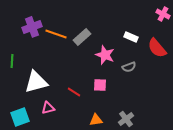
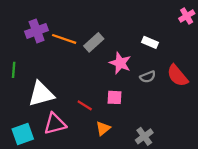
pink cross: (163, 14) -> (187, 16), turned 32
red semicircle: (157, 48) -> (177, 76), moved
pink triangle: (48, 108) -> (55, 124), size x1.5
orange triangle: (96, 120) -> (103, 128), moved, turned -32

